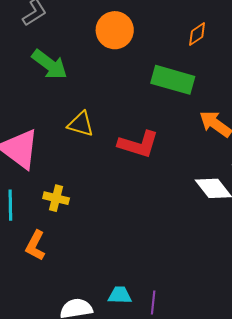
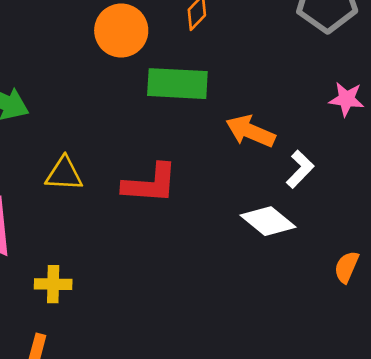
orange circle: (115, 30) -> (121, 30), moved

